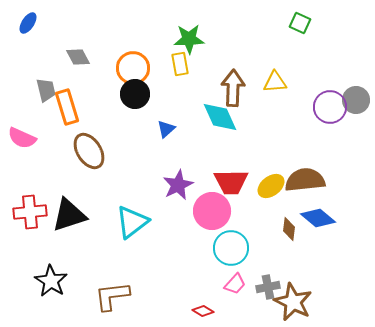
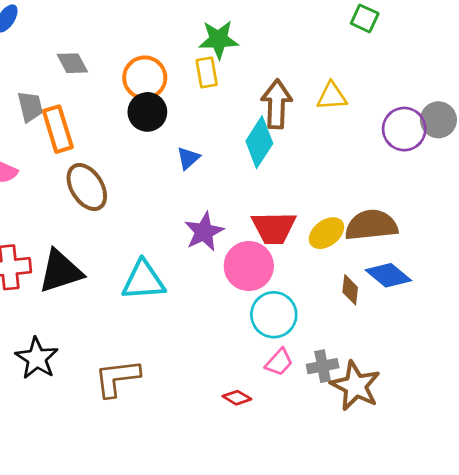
cyan diamond: (220, 117) -> (259, 142), turned 57
cyan triangle: (132, 222) -> (143, 280), turned 33

